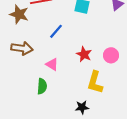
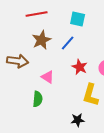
brown star: (19, 14) -> (42, 40), moved, turned 30
blue line: (56, 31) -> (68, 43), moved

